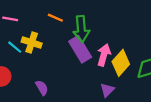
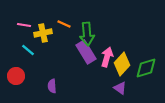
yellow cross: (32, 43) -> (43, 33), moved, turned -30
purple semicircle: (42, 88) -> (52, 86), turned -152
purple triangle: (107, 90) -> (120, 88), moved, turned -40

